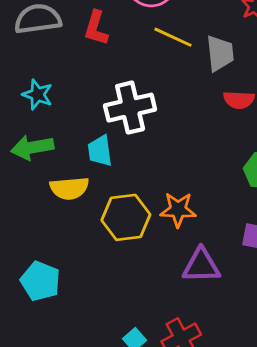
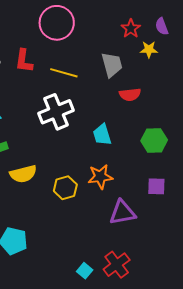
yellow line: (173, 37) -> (64, 73), moved
cyan trapezoid: (100, 151) -> (102, 135), moved
yellow hexagon: (126, 217) -> (65, 188), size x0.7

